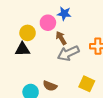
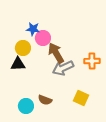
blue star: (64, 14) -> (33, 29), moved
brown arrow: (61, 38) -> (56, 53), size x1.5

